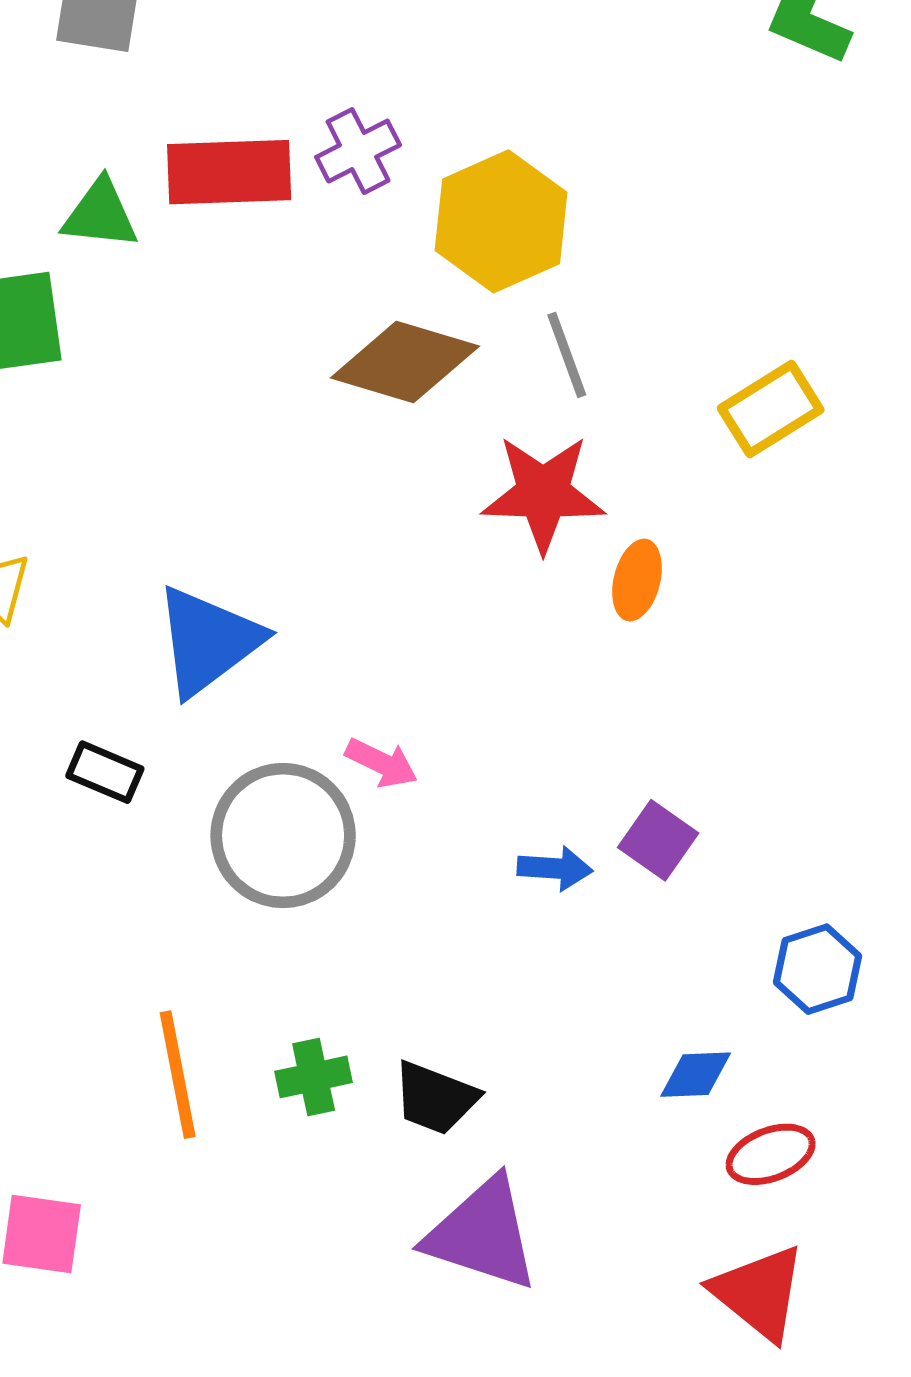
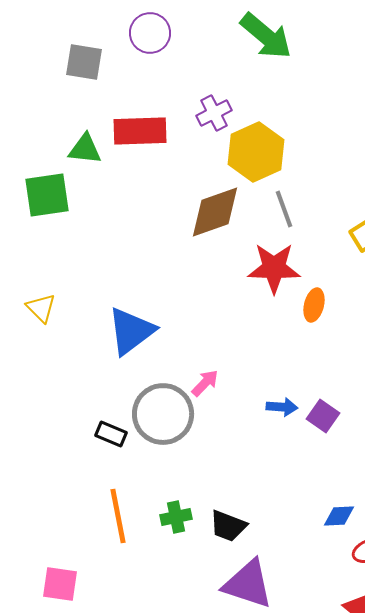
purple cross: (358, 151) -> (214, 113), moved
brown diamond: (405, 362) -> (215, 212), turned -36
pink arrow: (381, 763) -> (205, 383), turned -72
black rectangle: (105, 772) -> (111, 434), moved
blue arrow: (555, 868) -> (282, 407), moved

